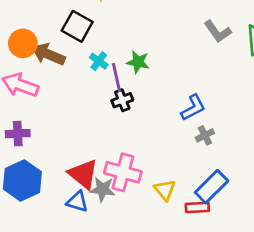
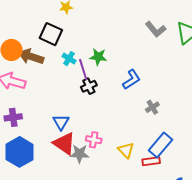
blue L-shape: (193, 108) -> (132, 80), moved
pink cross: (123, 172) -> (94, 140), size x0.6
blue triangle: (77, 202) -> (61, 122), moved, turned 48

